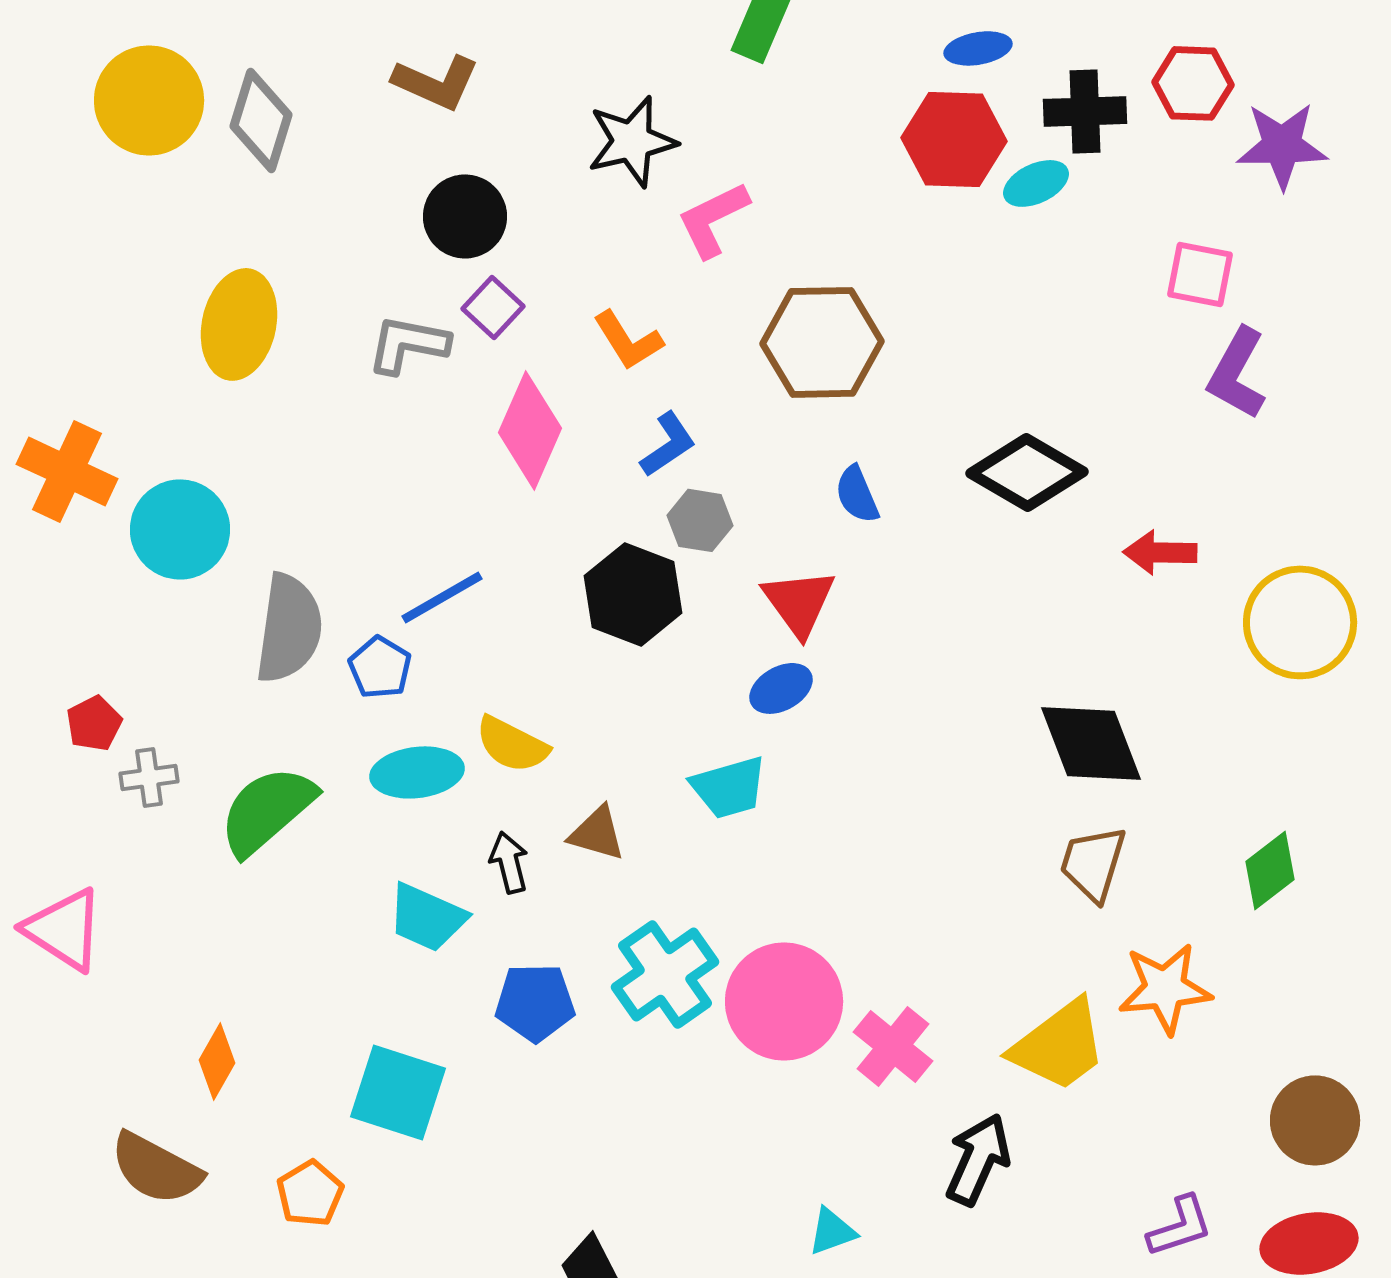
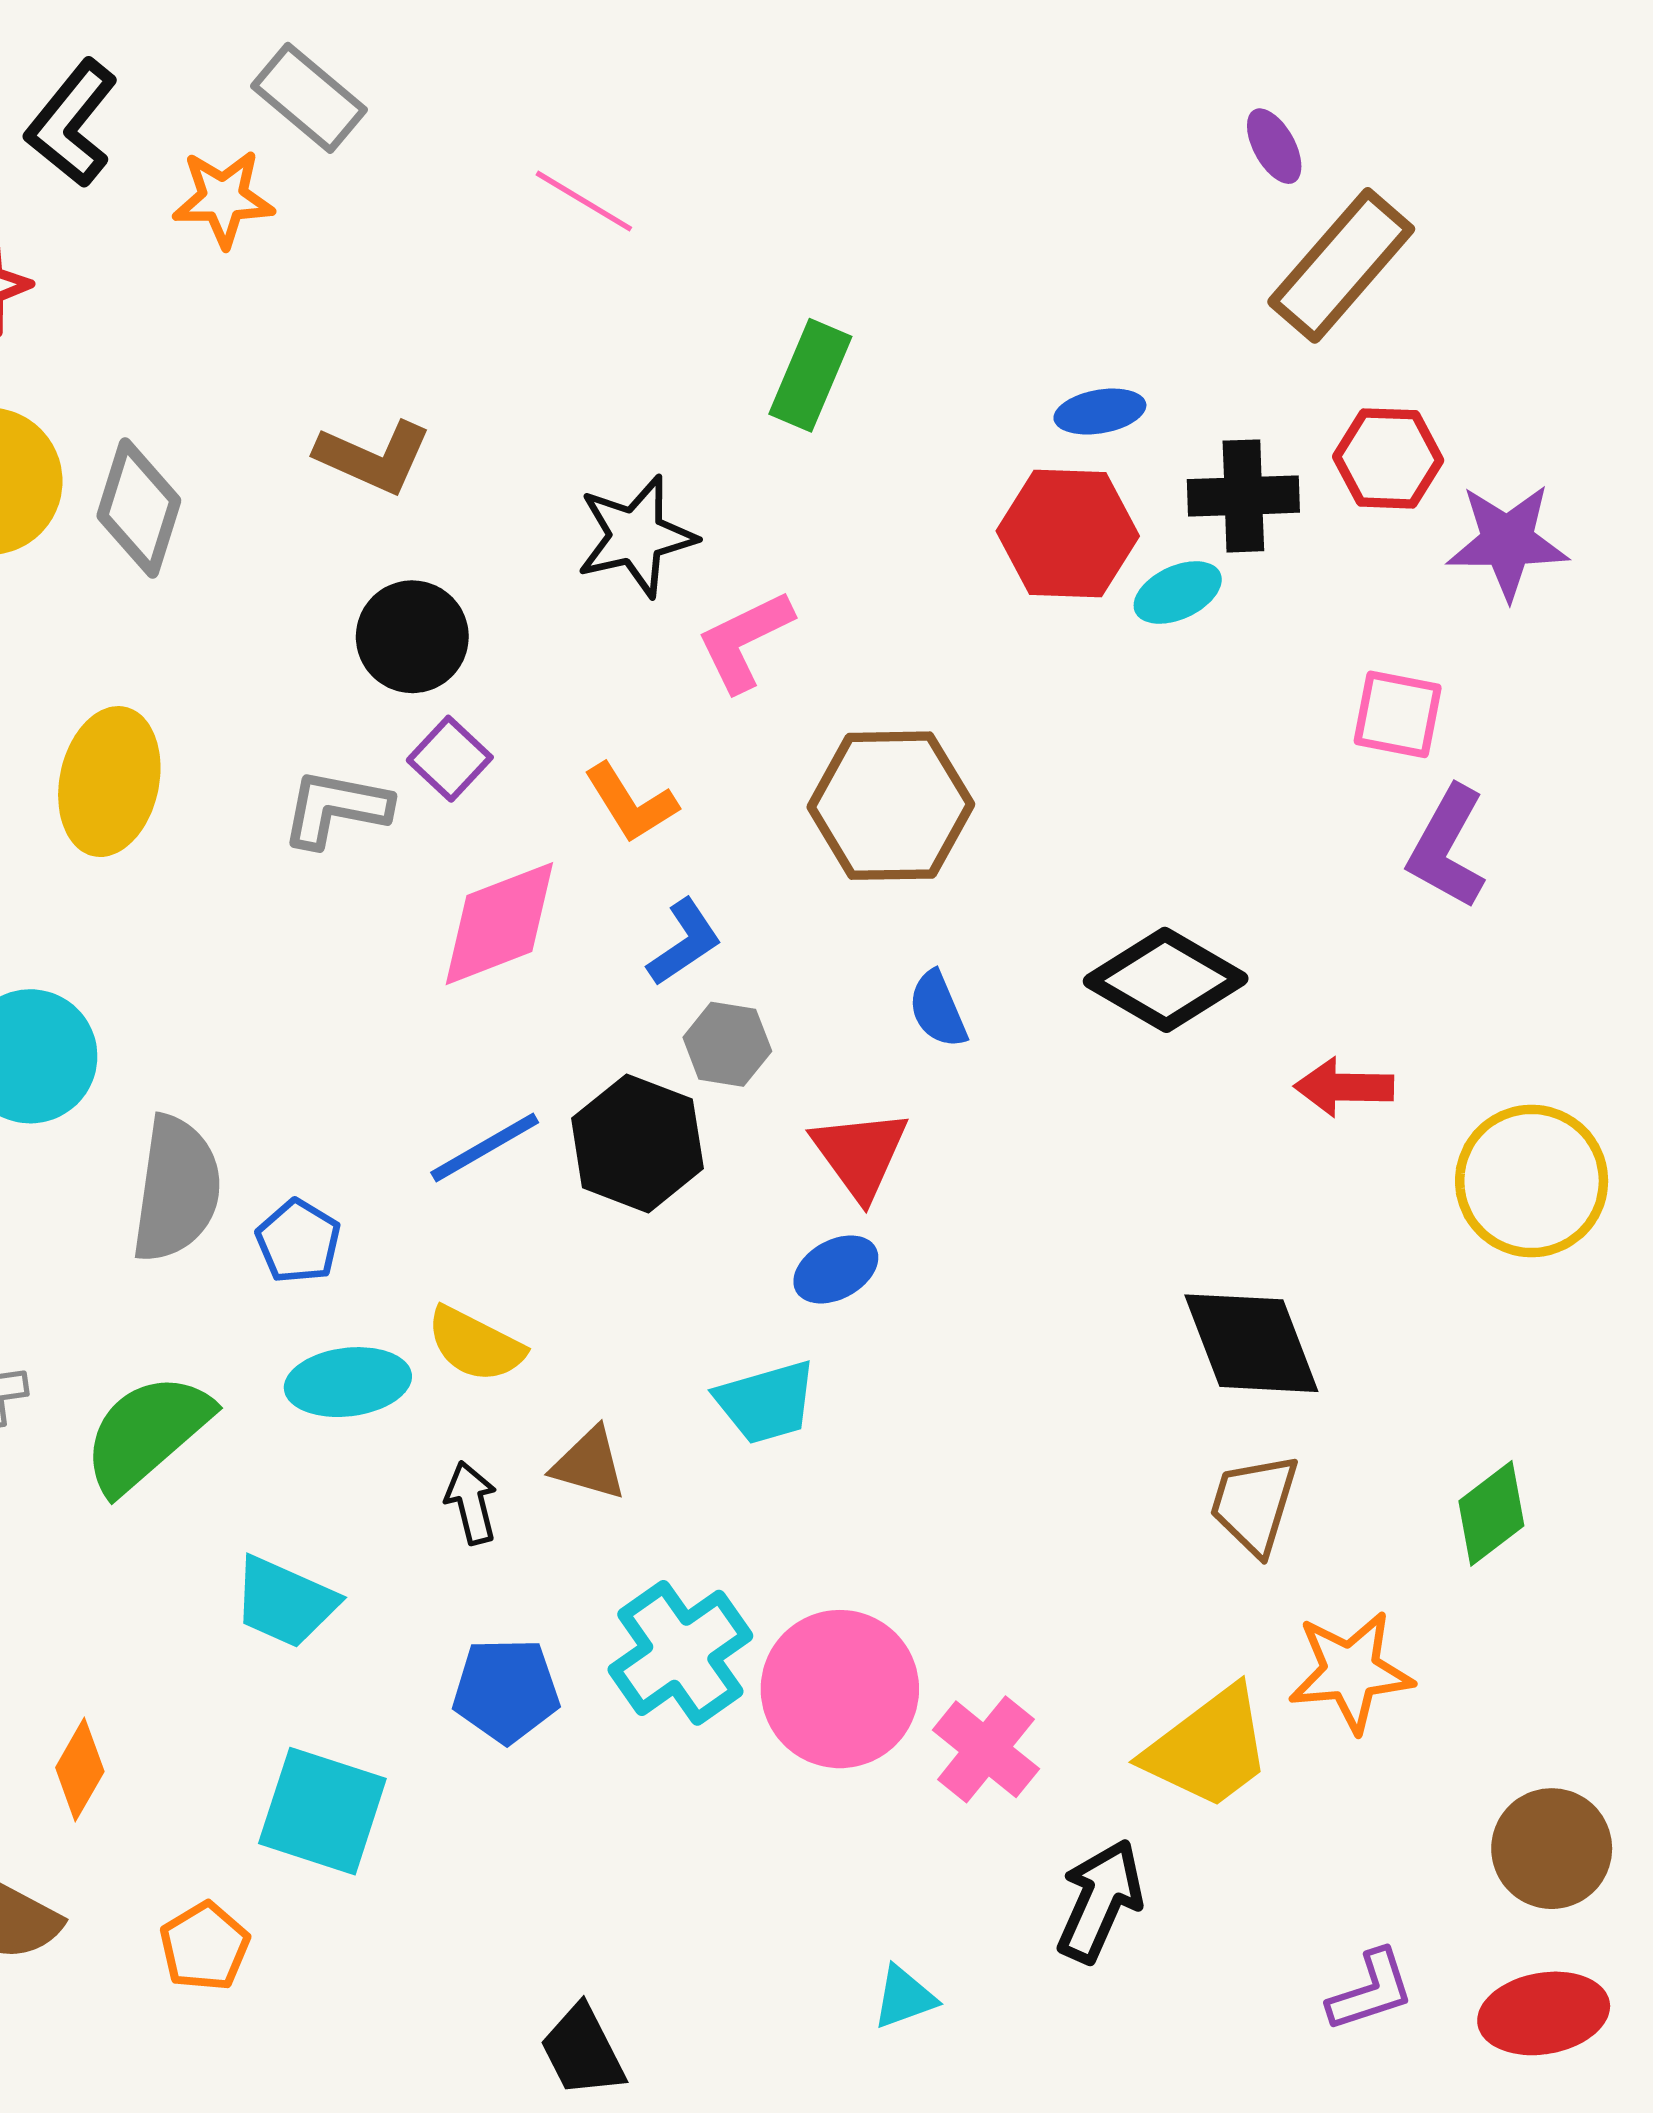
pink diamond: (530, 430) -> (499, 924), turned 45
blue line: (442, 597) -> (485, 1147), moved
cyan trapezoid: (427, 917) -> (285, 1602), moved

